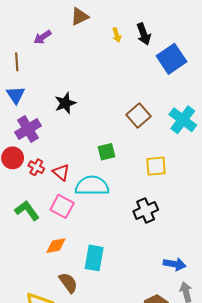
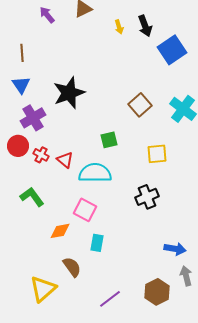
purple arrow: (43, 37) -> (47, 15), moved, turned 84
black star: (65, 103) -> (69, 93), size x1.5
pink square: (62, 206) -> (85, 210), moved
cyan rectangle: (94, 258) -> (97, 243), size x0.7

